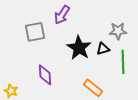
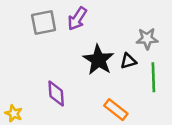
gray square: (35, 32) -> (44, 22), moved

